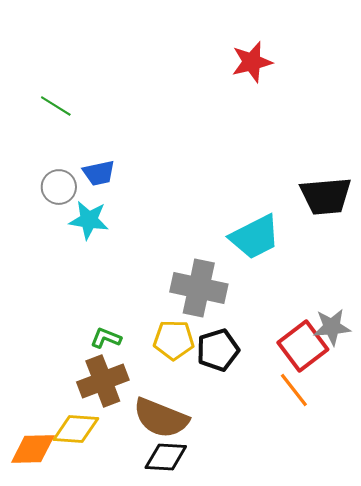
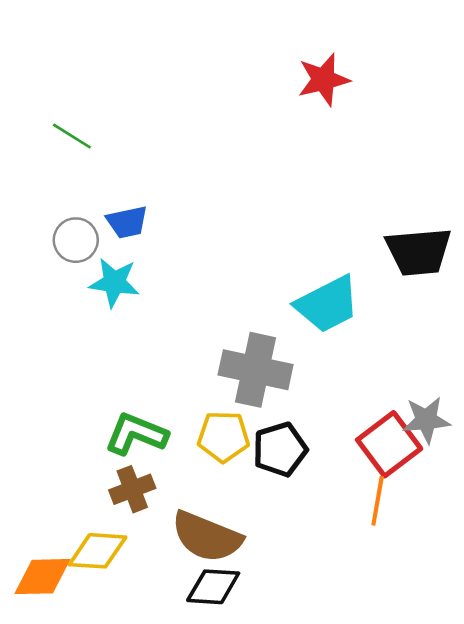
green L-shape: (106, 338) -> (136, 434), size x1.6
brown cross: (103, 381) -> (132, 489), size x0.7
orange line: (294, 390) -> (378, 501), turned 48

